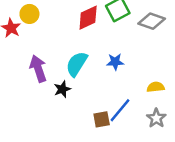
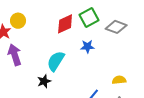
blue star: (115, 62) -> (87, 46), moved
purple arrow: (38, 69) -> (15, 55), moved

